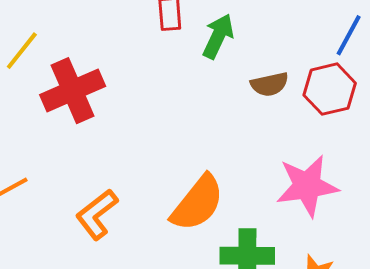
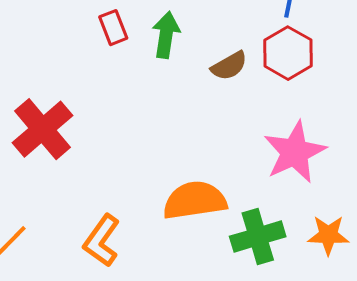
orange semicircle: (197, 203) -> (195, 200), turned -120

